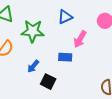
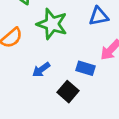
black square: (48, 82) -> (68, 92), moved

